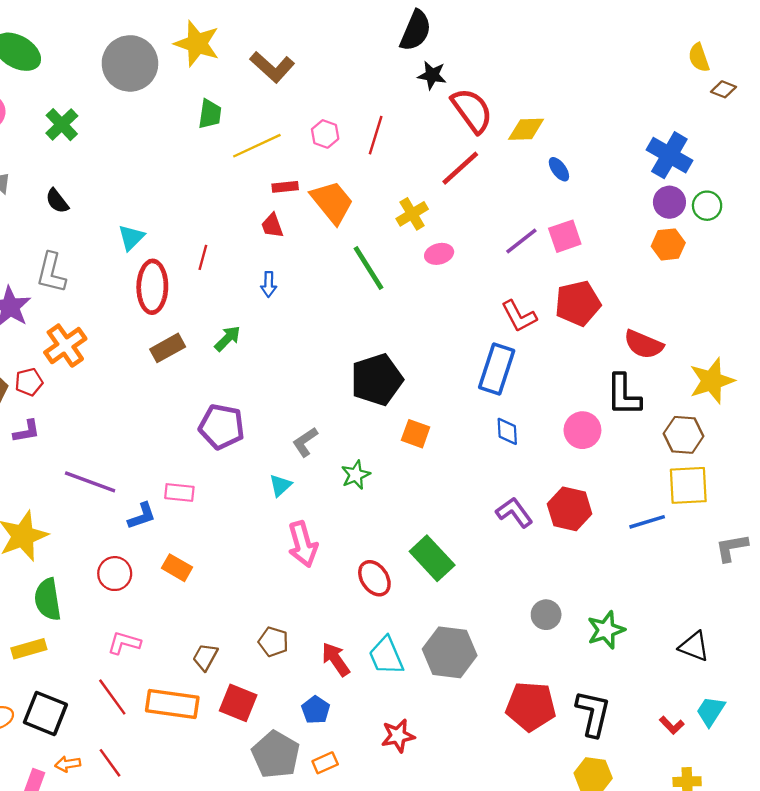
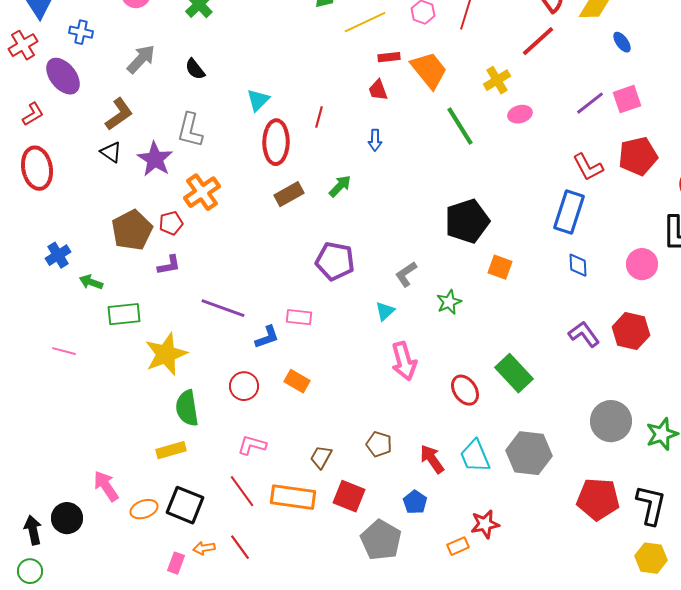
gray circle: (546, 615) -> (611, 421), size x1.6
orange rectangle: (325, 763) -> (458, 546), moved

